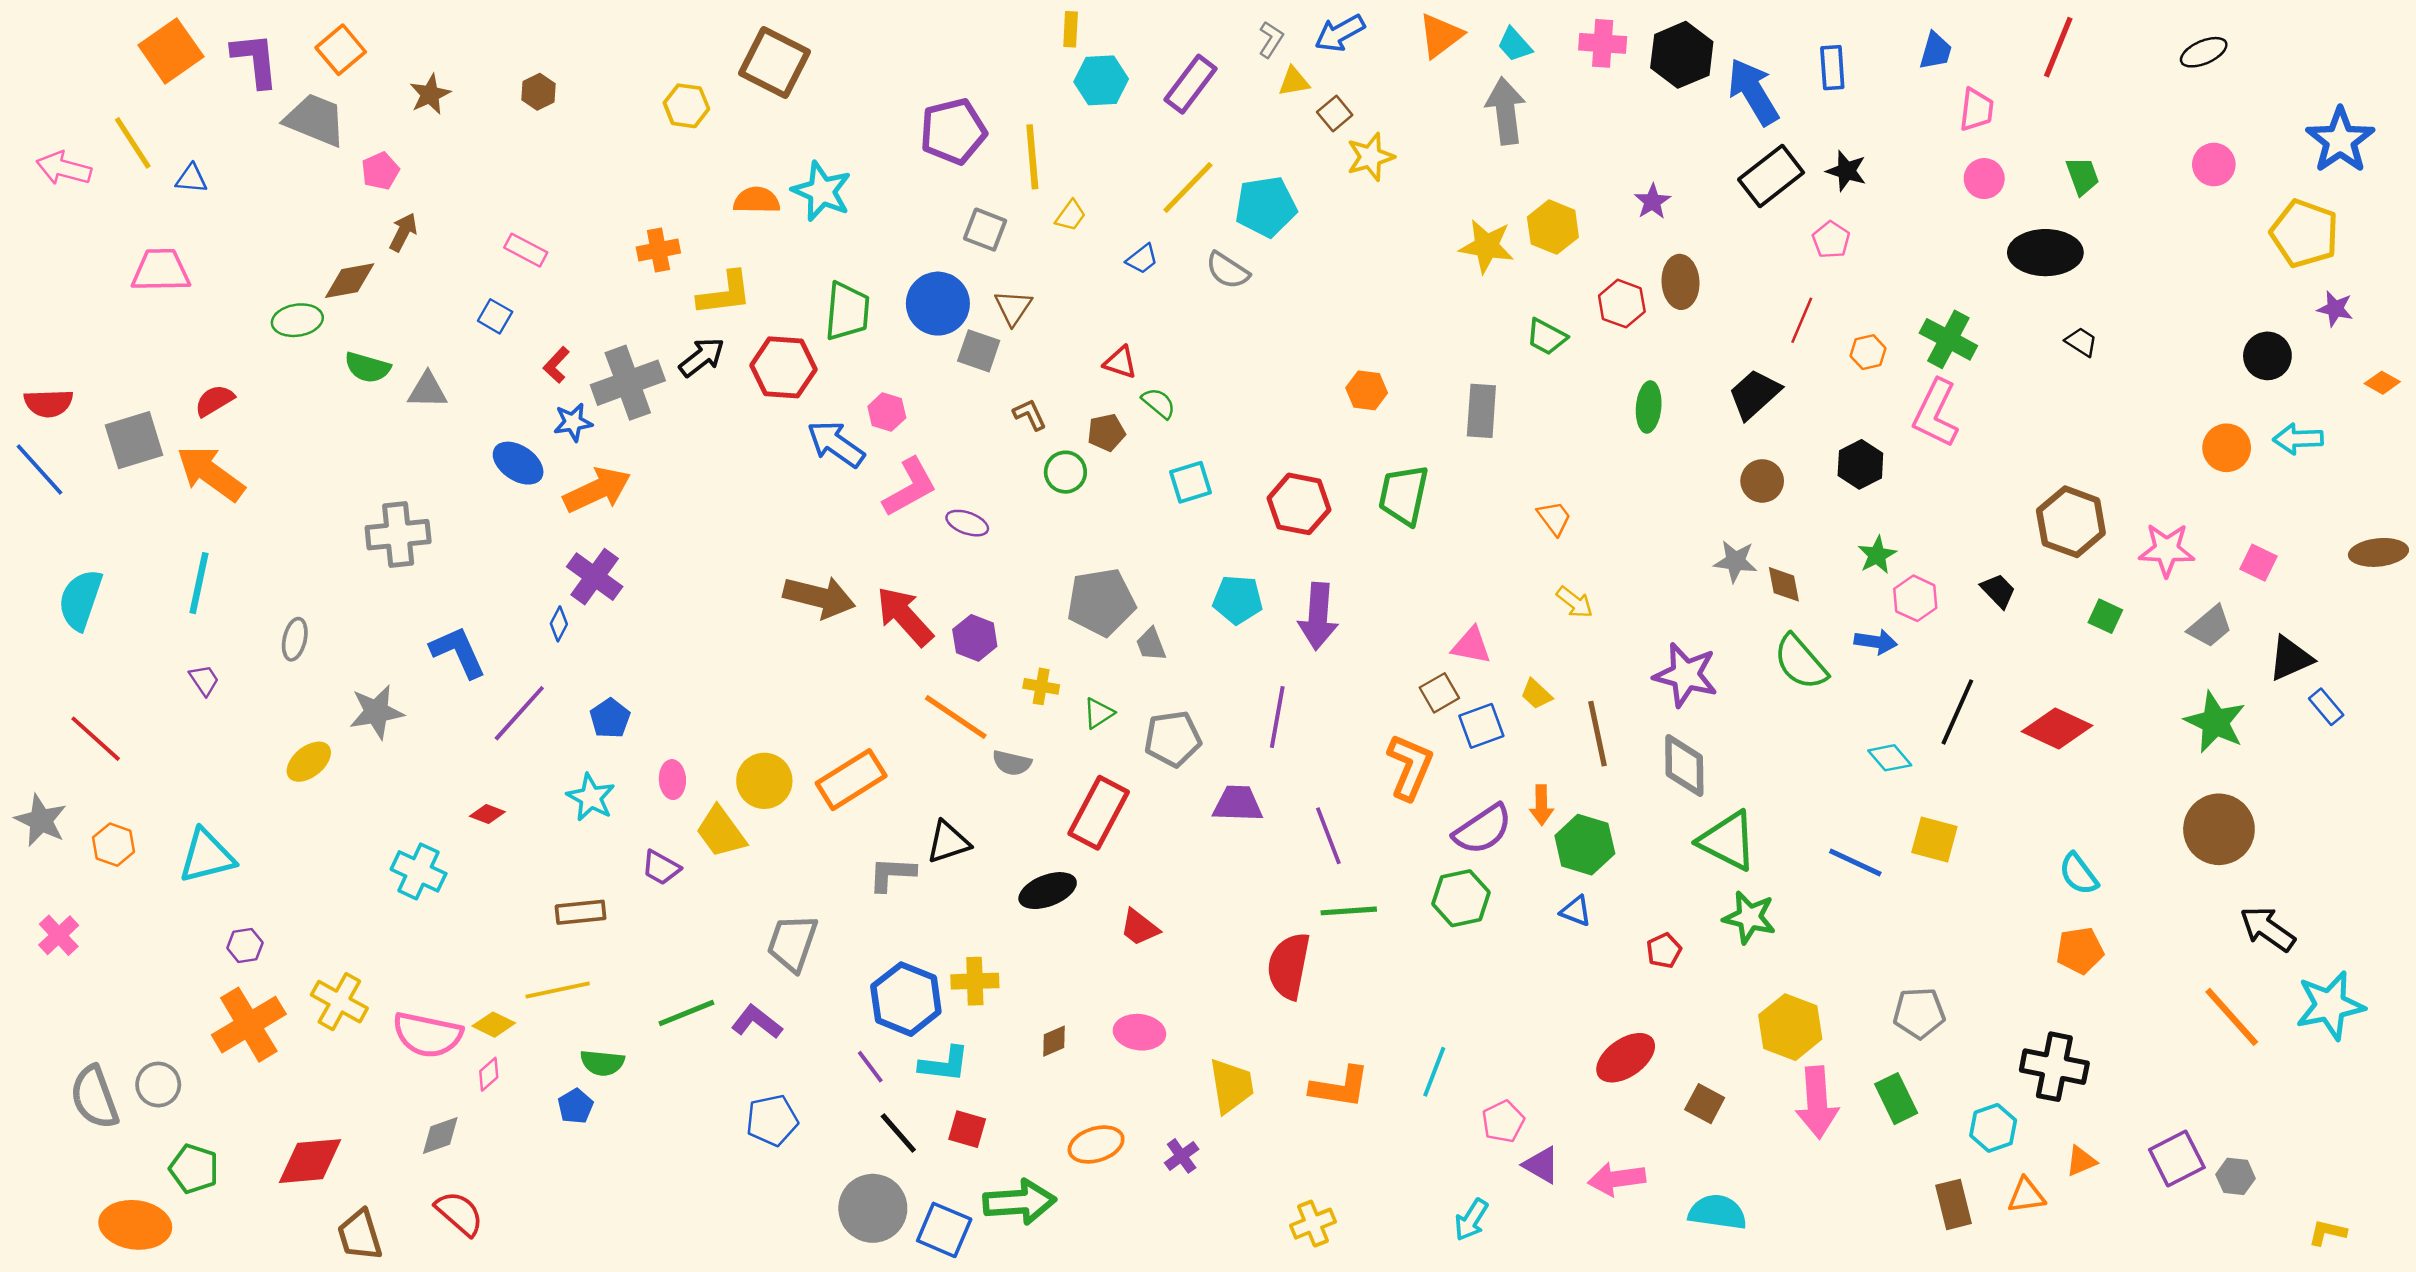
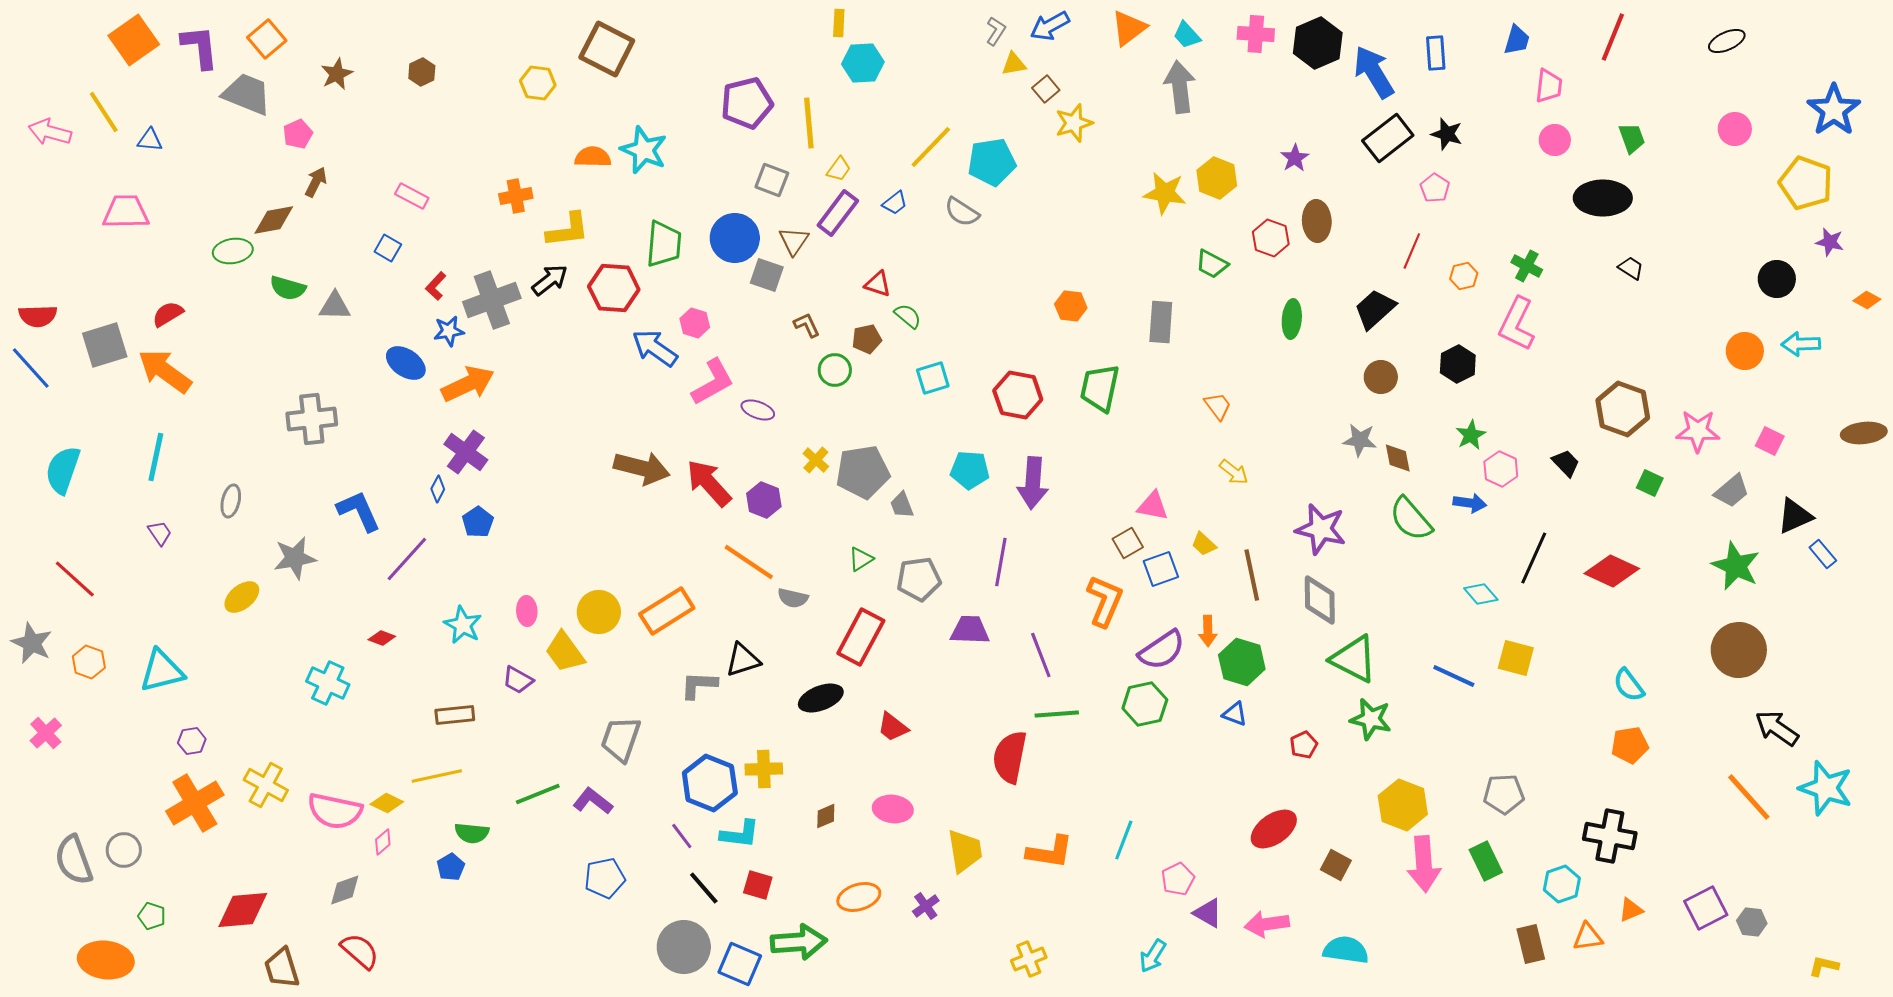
purple rectangle: (1191, 84) -> (838, 213), moved
green cross: (1948, 339) -> (1527, 266), size x0.7
yellow cross: (1041, 686) -> (816, 460), moved, turned 32
blue pentagon: (610, 718) -> (478, 522), moved
cyan star: (2330, 1005) -> (1826, 788), turned 30
green pentagon: (194, 1169) -> (152, 916), size x0.7

